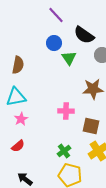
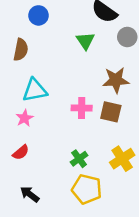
blue circle: (54, 43) -> (39, 15), moved
cyan triangle: (16, 97) -> (35, 90), moved
brown square: (91, 126) -> (111, 112), moved

